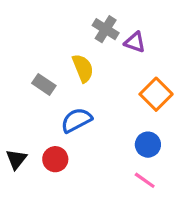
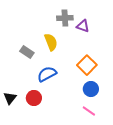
gray cross: (106, 29) -> (65, 18), turned -35
orange square: (156, 94) -> (87, 65), moved

